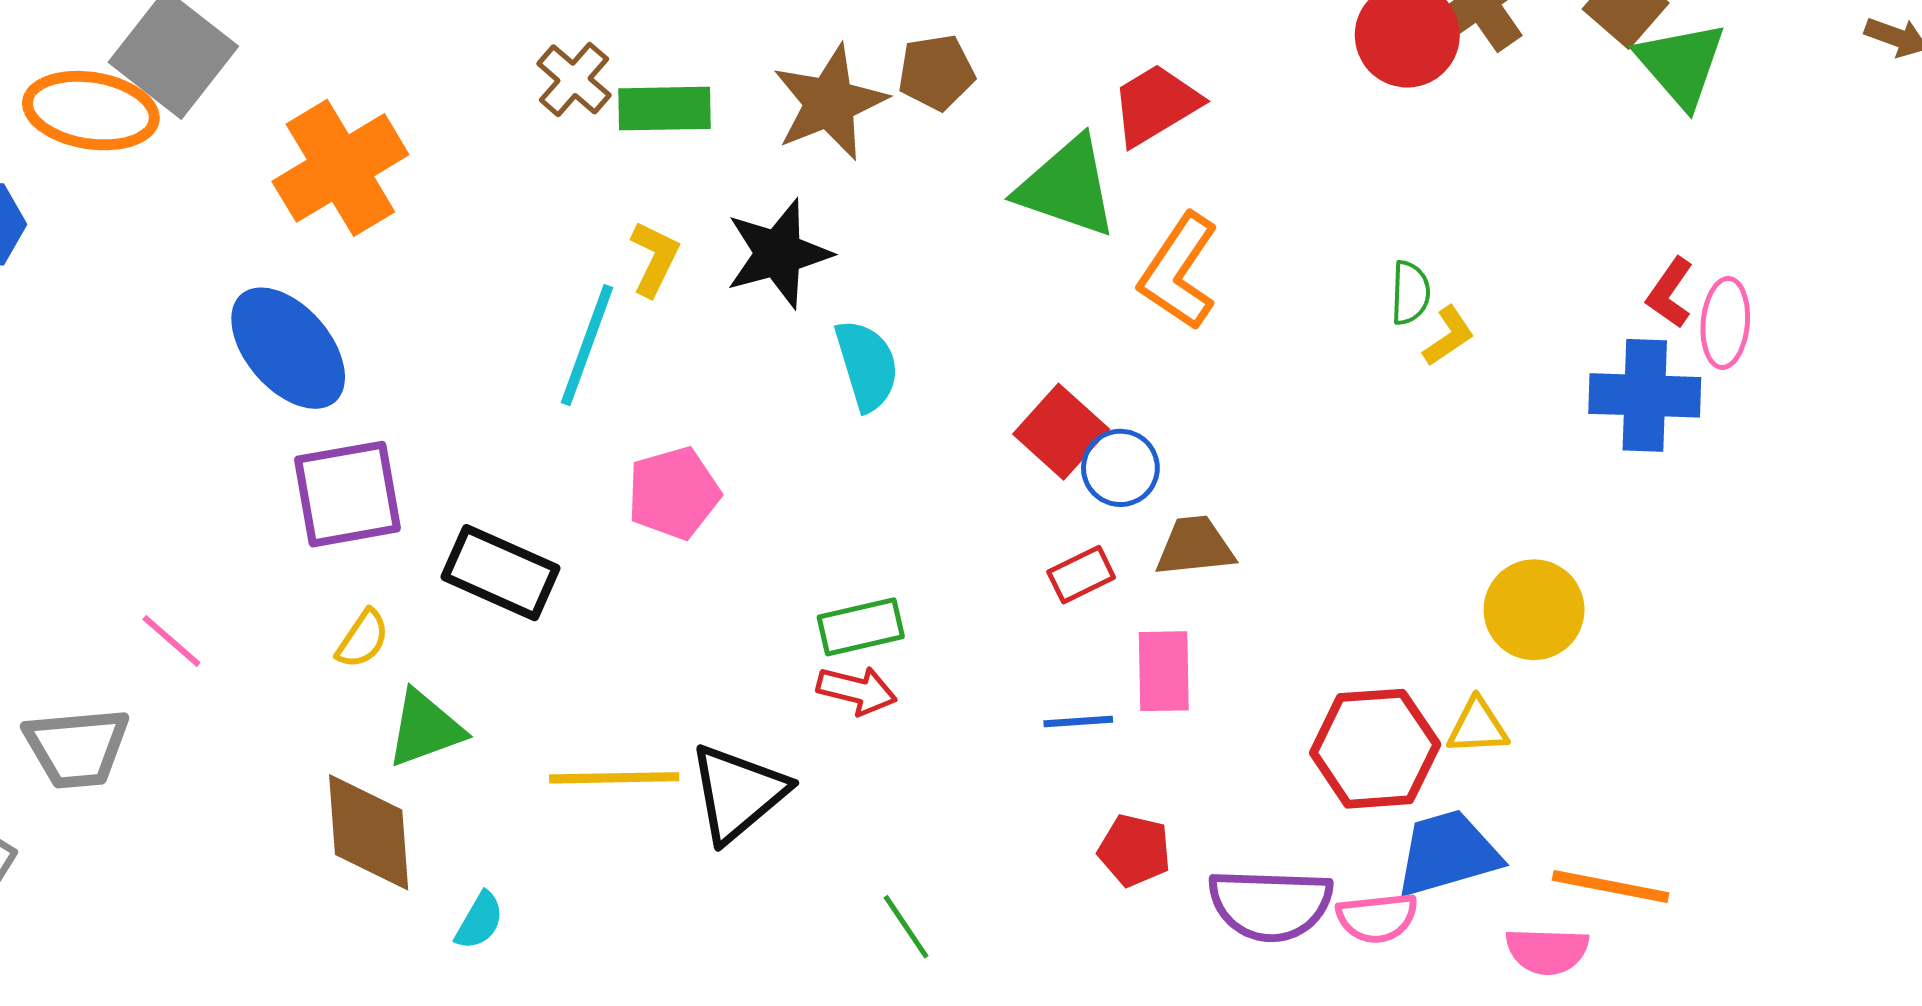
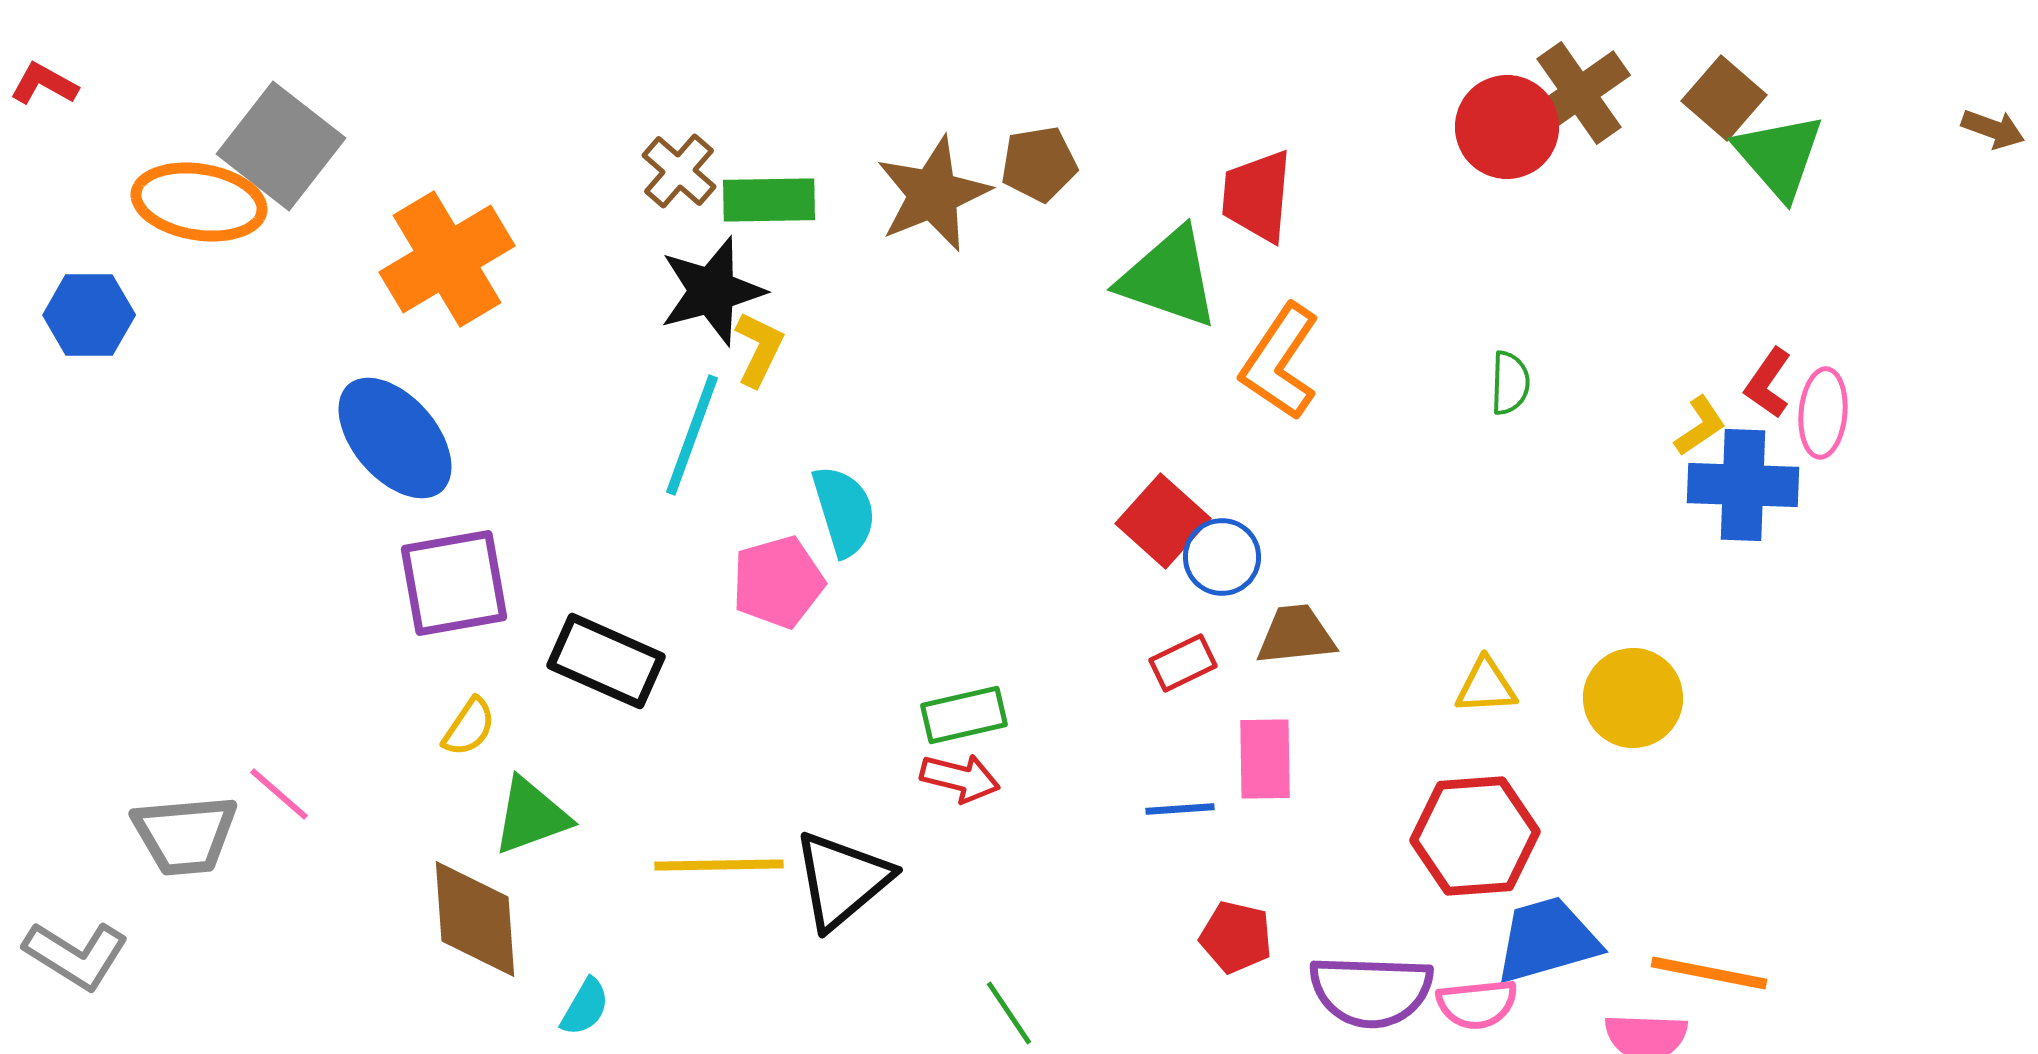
red trapezoid: (1156, 105) -> (1257, 196), turned -54
black star: (778, 254) -> (712, 291), moved
yellow L-shape: (1449, 336) -> (1700, 426), moved
cyan semicircle: (867, 365) -> (844, 511), moved
pink line: (171, 641) -> (279, 794), moved
yellow triangle: (1478, 727) -> (1486, 686), moved

